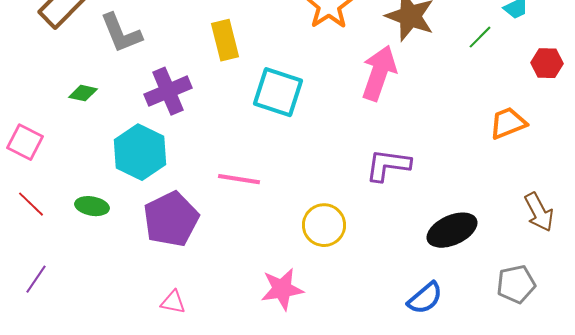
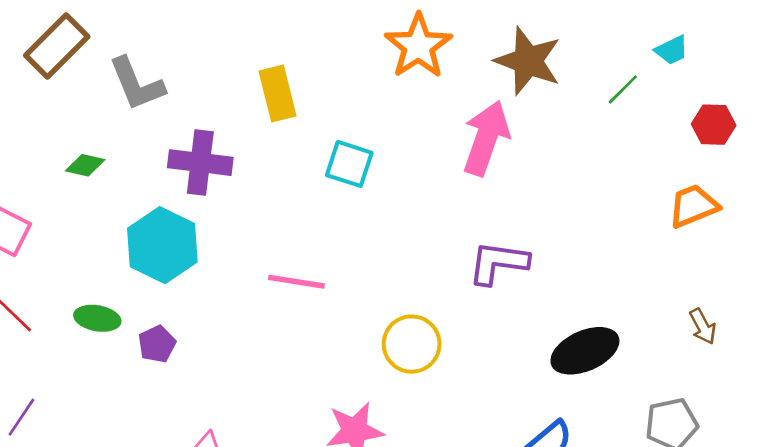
purple cross: (168, 91) -> (200, 163), turned 30
cyan square: (278, 92) -> (349, 164), size x0.7
orange trapezoid: (508, 123) -> (693, 206), moved
brown arrow: (539, 212) -> (703, 326), size x0.7
purple pentagon: (171, 219) -> (157, 344), moved, size x0.5

